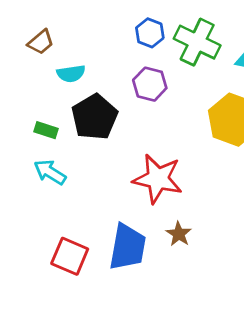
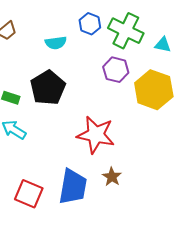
cyan semicircle: (71, 74) -> (56, 43), moved
purple hexagon: (150, 84) -> (116, 70), moved

